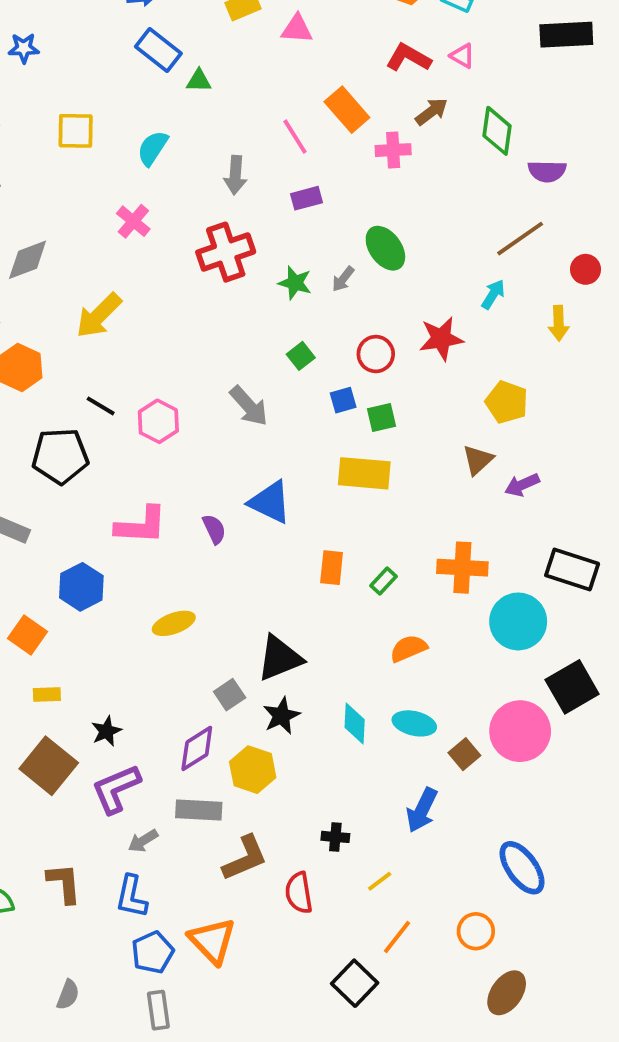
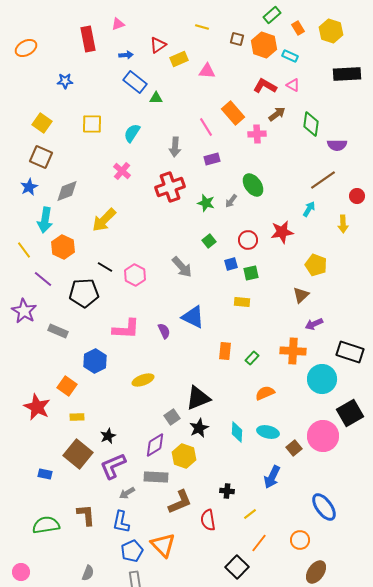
yellow rectangle: (364, 473) -> (242, 302), size x0.6
purple arrow: (522, 485) -> (314, 324), moved

